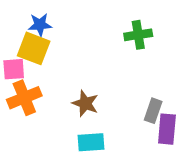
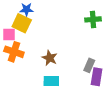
green cross: (138, 35) -> (93, 19), moved
orange cross: (24, 98) -> (14, 52), turned 36

